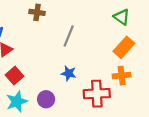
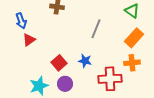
gray line: (69, 36) -> (96, 29), moved
red square: (14, 76) -> (59, 63), moved

